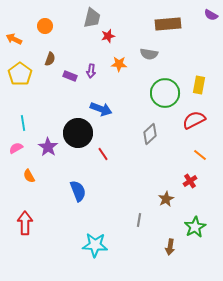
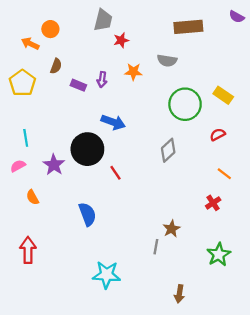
orange arrow: (14, 39) -> (30, 44), moved
yellow rectangle: (199, 85) -> (223, 95), turned -66
red semicircle: (194, 120) -> (218, 135), size x0.6
brown star: (166, 199) -> (172, 229), moved
brown arrow: (170, 247) -> (179, 294), moved

